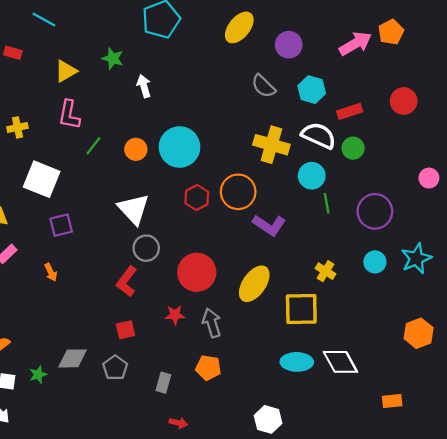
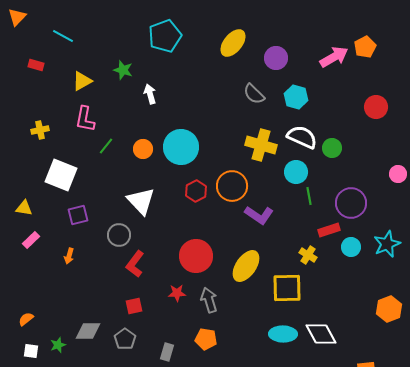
red rectangle: (350, 111) -> (329, 230), moved
gray circle: (146, 248) -> (119, 235), moved
orange arrow: (51, 272) -> (69, 256), turned 42

